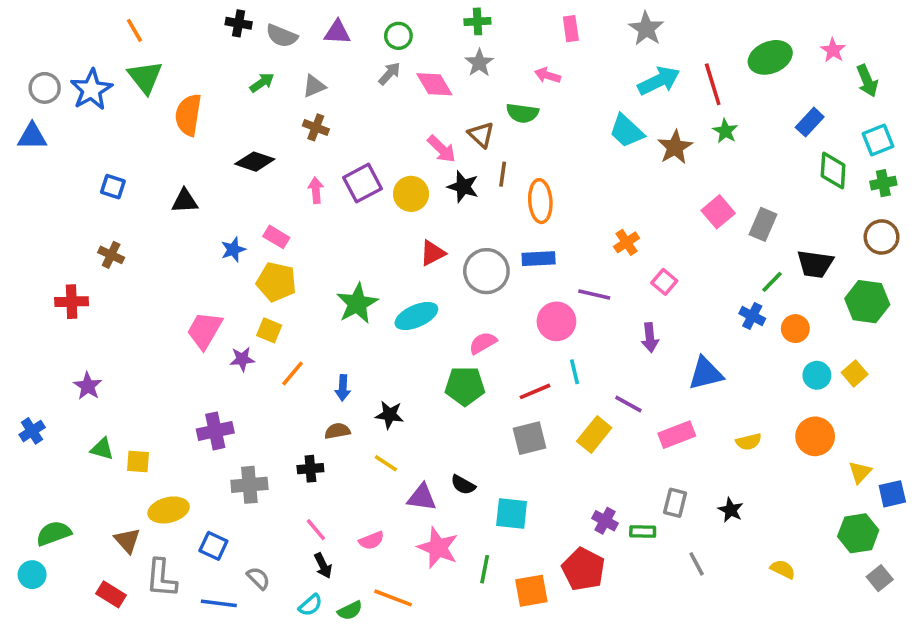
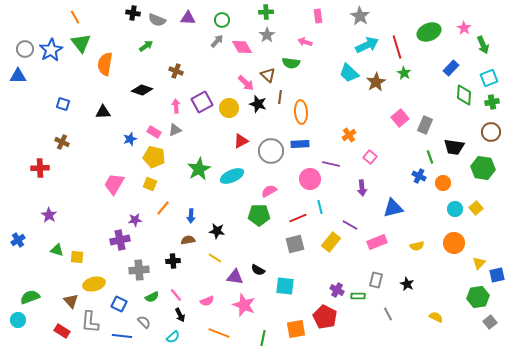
gray triangle: (314, 86) -> (175, 130), moved
green line: (772, 282) -> (430, 157), turned -64
purple star: (242, 359) -> (135, 220), moved
green line: (485, 569) -> (263, 338), moved
green semicircle: (350, 611) -> (152, 297), moved

